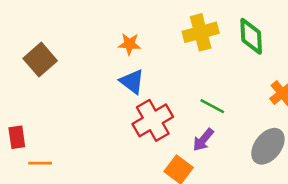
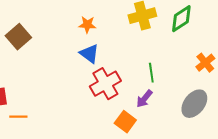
green diamond: (251, 36) -> (181, 19), turned 60
green line: (212, 106) -> (151, 73), turned 54

